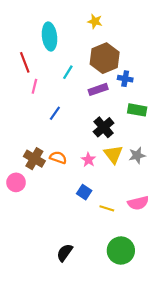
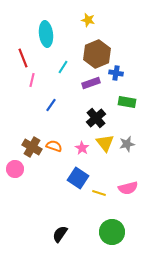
blue square: (84, 192) -> (78, 178), size x1.5

